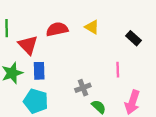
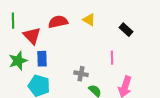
gray cross: (83, 88) -> (81, 74), turned 32

